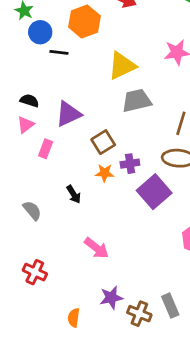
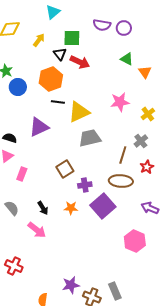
black line: (59, 52) -> (58, 102), moved
purple triangle: (68, 114) -> (39, 127), moved
orange star: (105, 173) -> (71, 208), moved
gray semicircle: (32, 210) -> (12, 208), moved
pink arrow: (96, 248) -> (37, 230), moved

